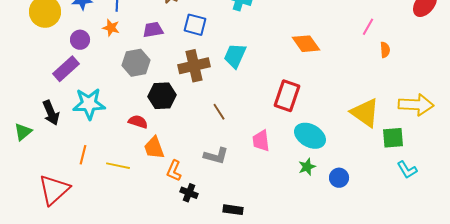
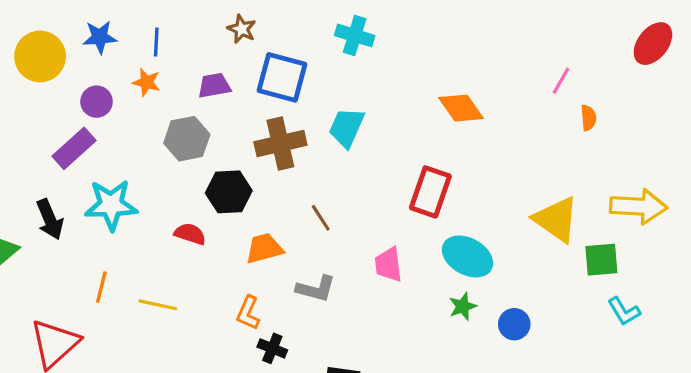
blue square: (195, 25) -> (282, 77), size x1.4
orange trapezoid: (154, 148) -> (264, 248), moved, turned 95

